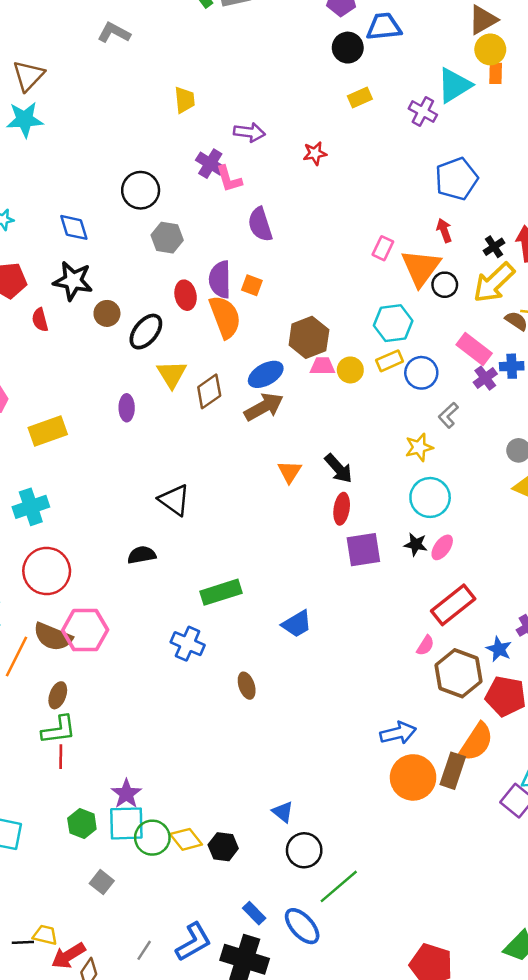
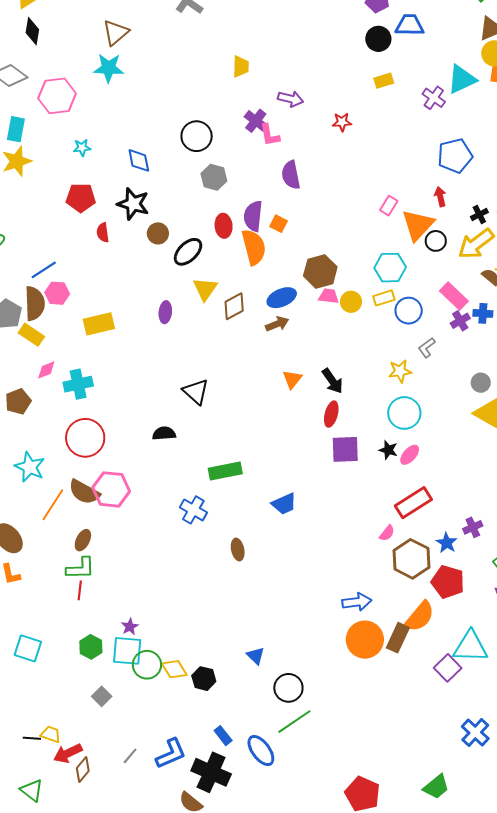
brown arrow: (264, 407) -> (277, 324), size x0.7
purple star: (126, 794) -> (130, 627), size x0.7
black circle: (304, 850) -> (288, 688), moved

